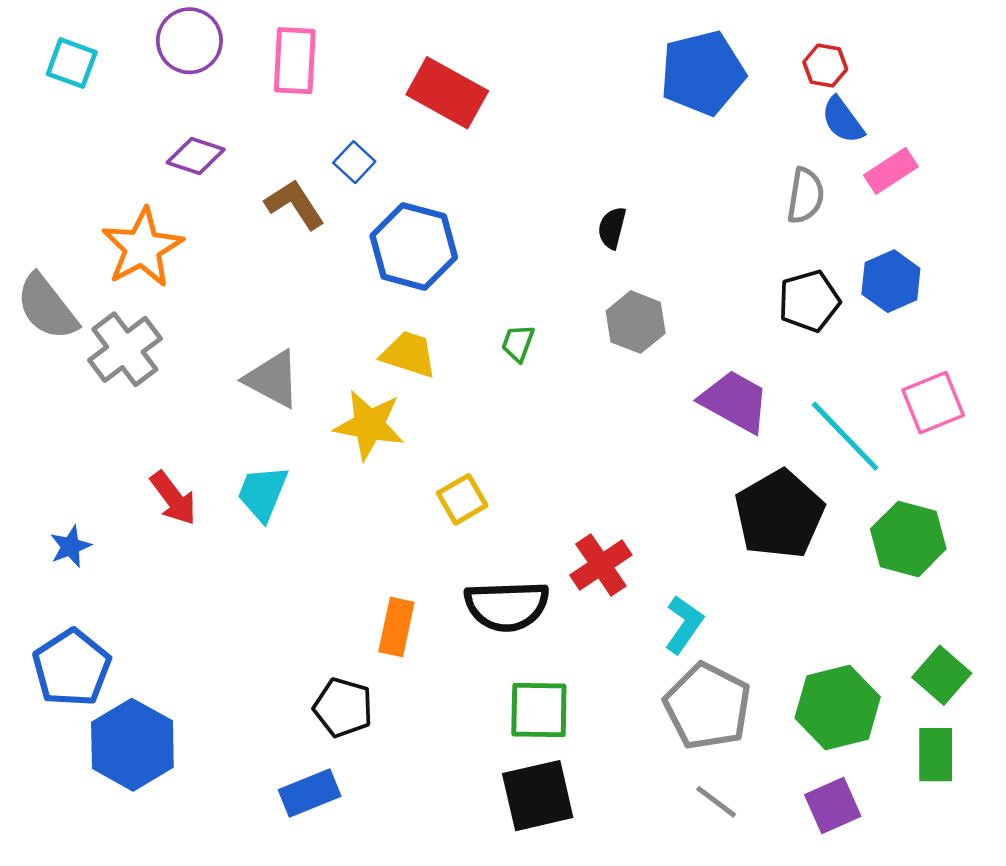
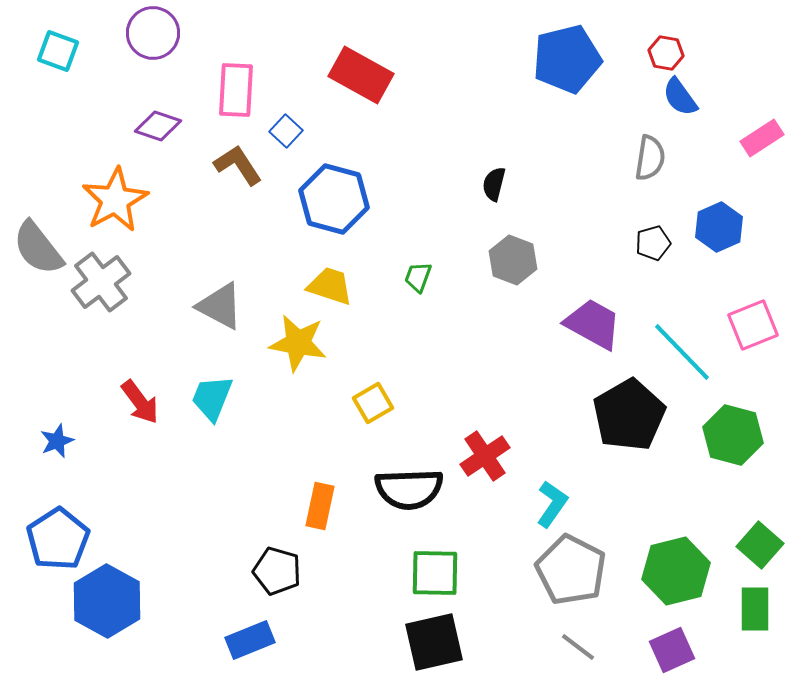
pink rectangle: (295, 61) -> (236, 90), moved
pink rectangle: (891, 171) -> (762, 138), moved
black pentagon: (809, 301) -> (653, 243), size x0.7

